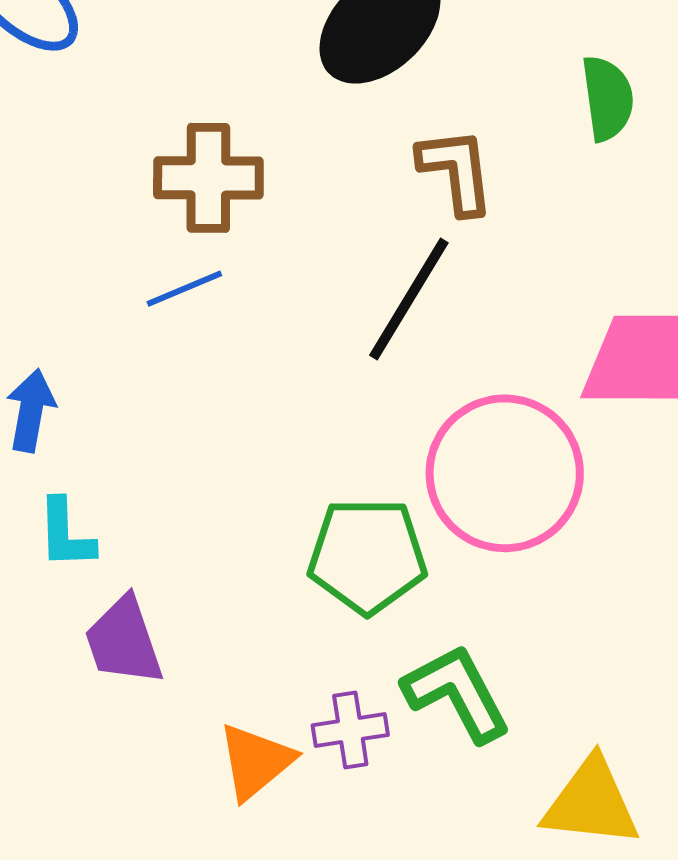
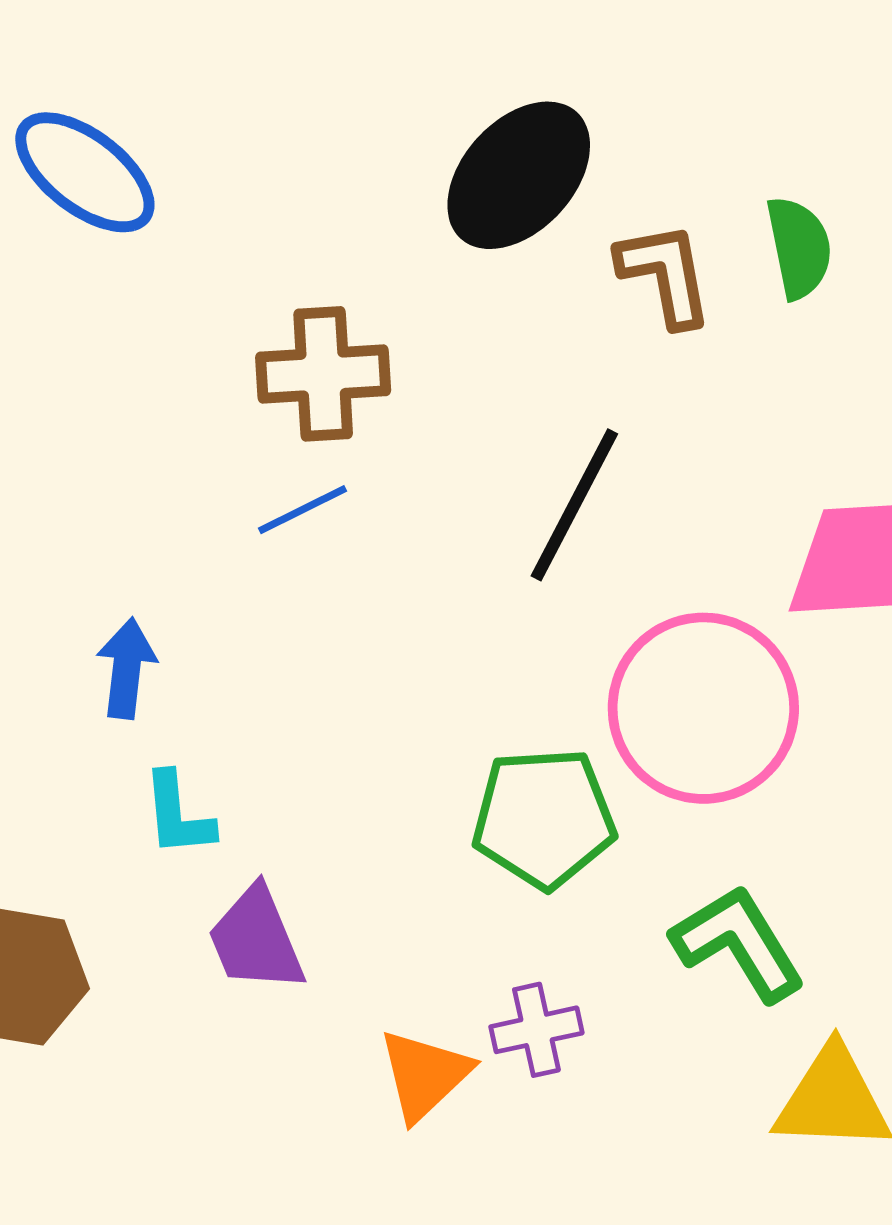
brown L-shape: (456, 171) -> (665, 274), moved
green L-shape: (457, 693) -> (738, 943), moved

